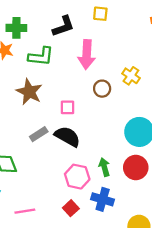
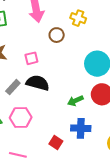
green arrow: (104, 167) -> (75, 101), turned -84
pink hexagon: (77, 177) -> (21, 117), moved
pink line: (25, 211) -> (18, 155), turned 36

